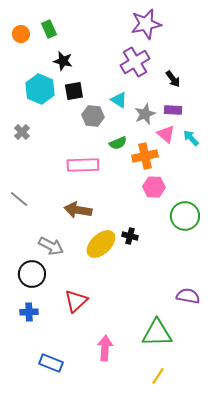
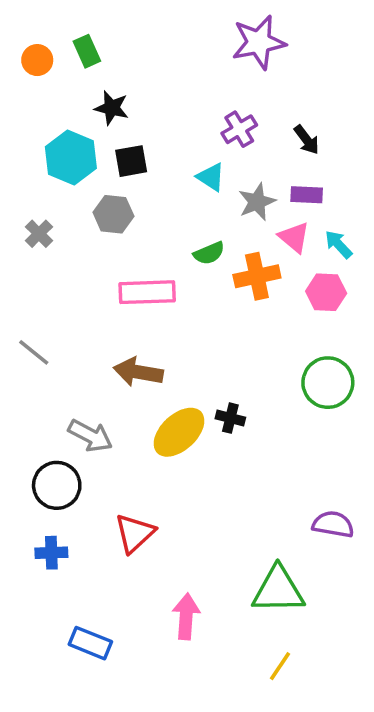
purple cross: (135, 62) -> (239, 129), moved, size x0.7
gray hexagon: (93, 116) -> (113, 214), moved
pink hexagon: (154, 187) -> (326, 292), moved

